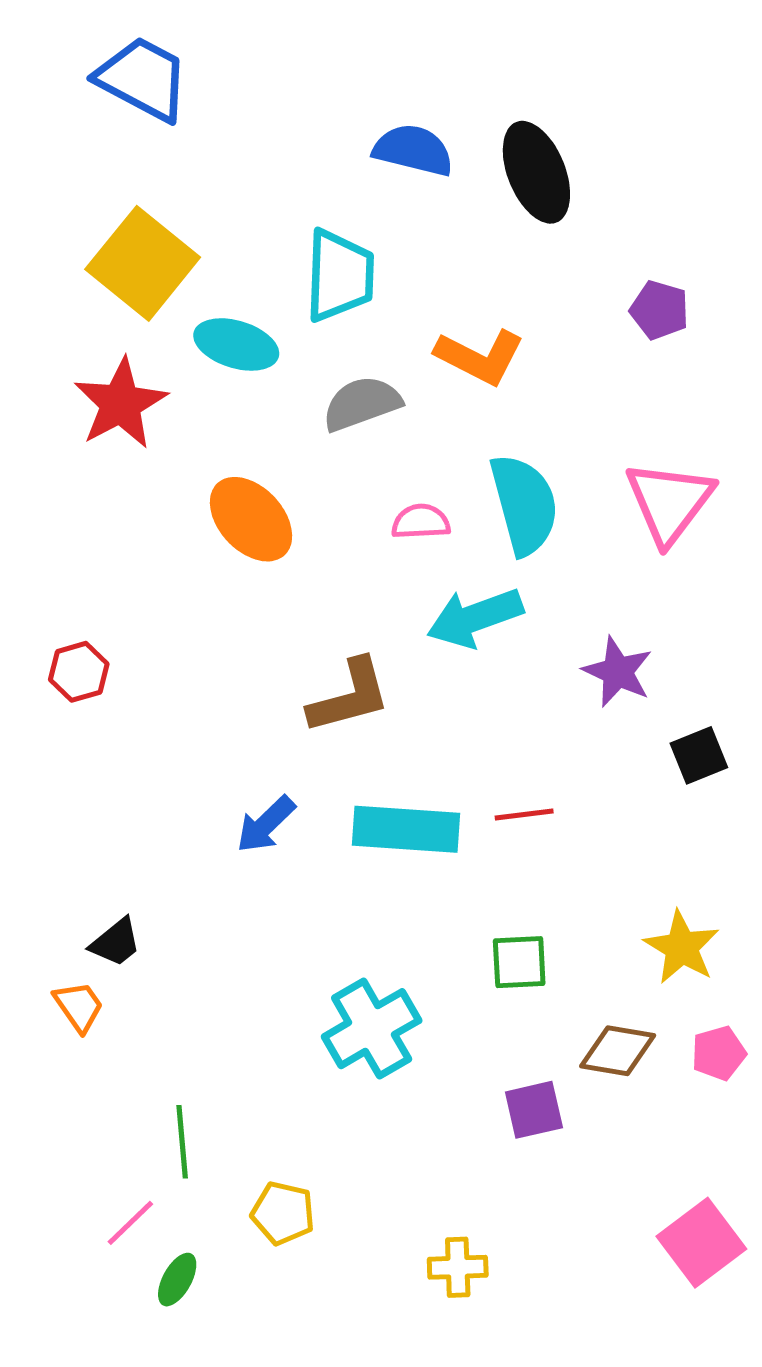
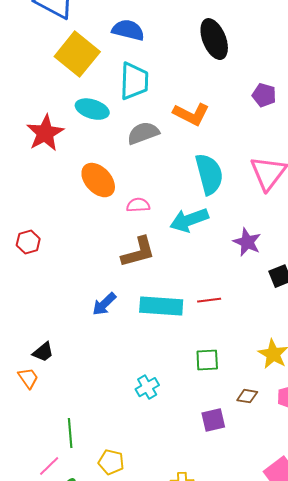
blue semicircle: (413, 150) -> (128, 30), moved
yellow square: (143, 263) -> (77, 54), moved
pink semicircle: (421, 522) -> (138, 205), moved
cyan cross: (372, 1029) -> (147, 387), size x0.6
brown diamond: (618, 1051) -> (247, 396), size x0.7

